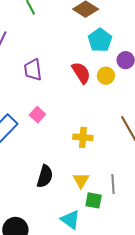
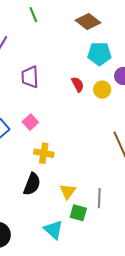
cyan pentagon: (100, 40) -> (99, 54), turned 30
red semicircle: (81, 73) -> (78, 84), size x0.7
yellow cross: (83, 137) -> (44, 153), moved

